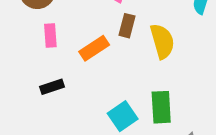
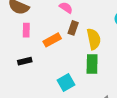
green rectangle: (161, 107) -> (92, 64), moved

